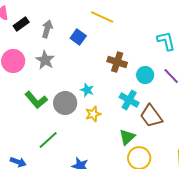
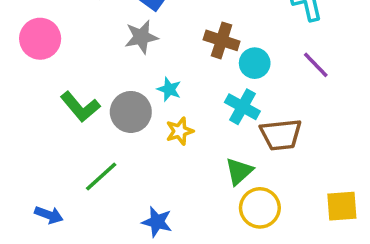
gray star: (45, 60) -> (141, 37), moved, turned 30
cyan circle: (145, 75) -> (255, 63), moved
brown trapezoid: (151, 116) -> (281, 135), turned -60

